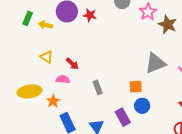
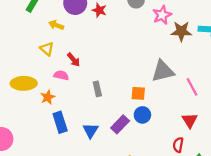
brown star: (168, 24) -> (181, 31), turned -30
yellow arrow: (45, 25) -> (56, 25), moved
purple rectangle: (123, 117) -> (120, 124), turned 66

